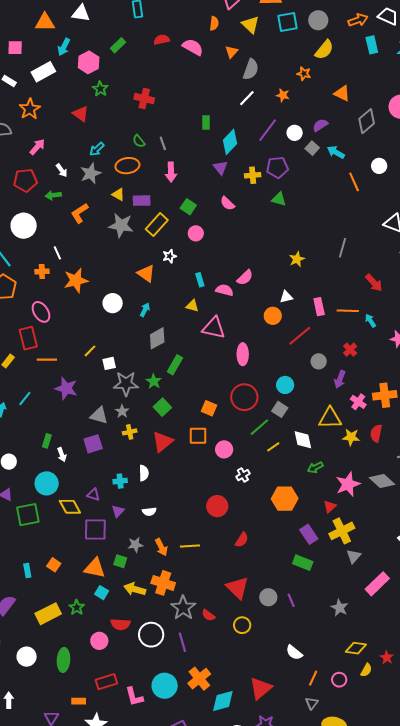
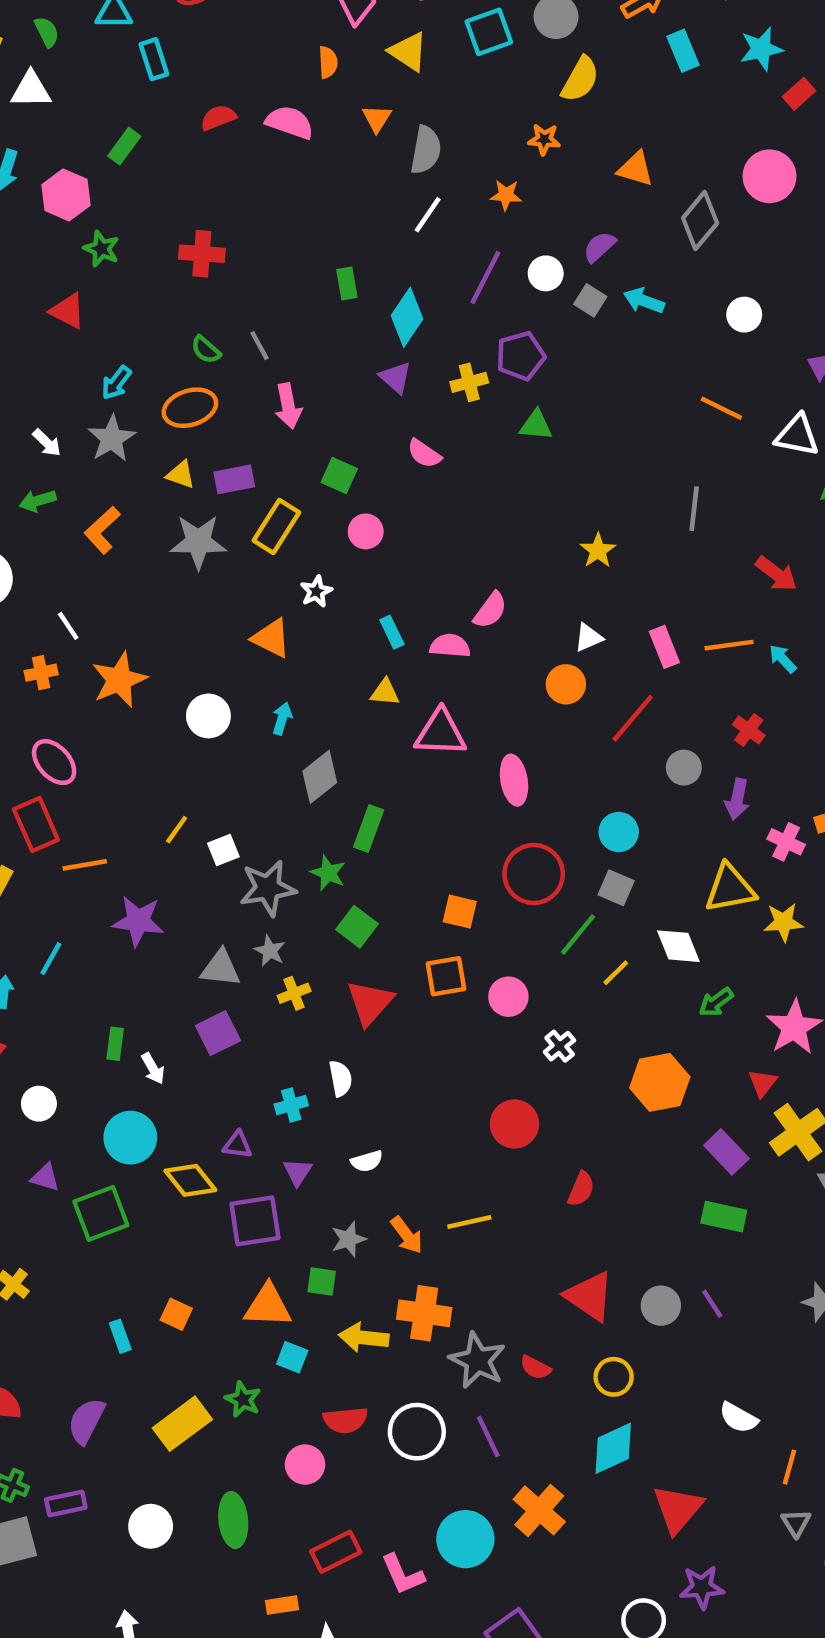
orange line: (354, 182) -> (721, 408), moved, turned -30
cyan diamond: (223, 701) -> (613, 1448), moved

